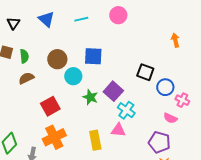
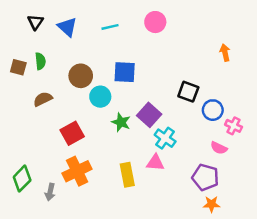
black triangle: (13, 23) -> (35, 22), moved
green semicircle: (24, 56) -> (40, 61), moved

